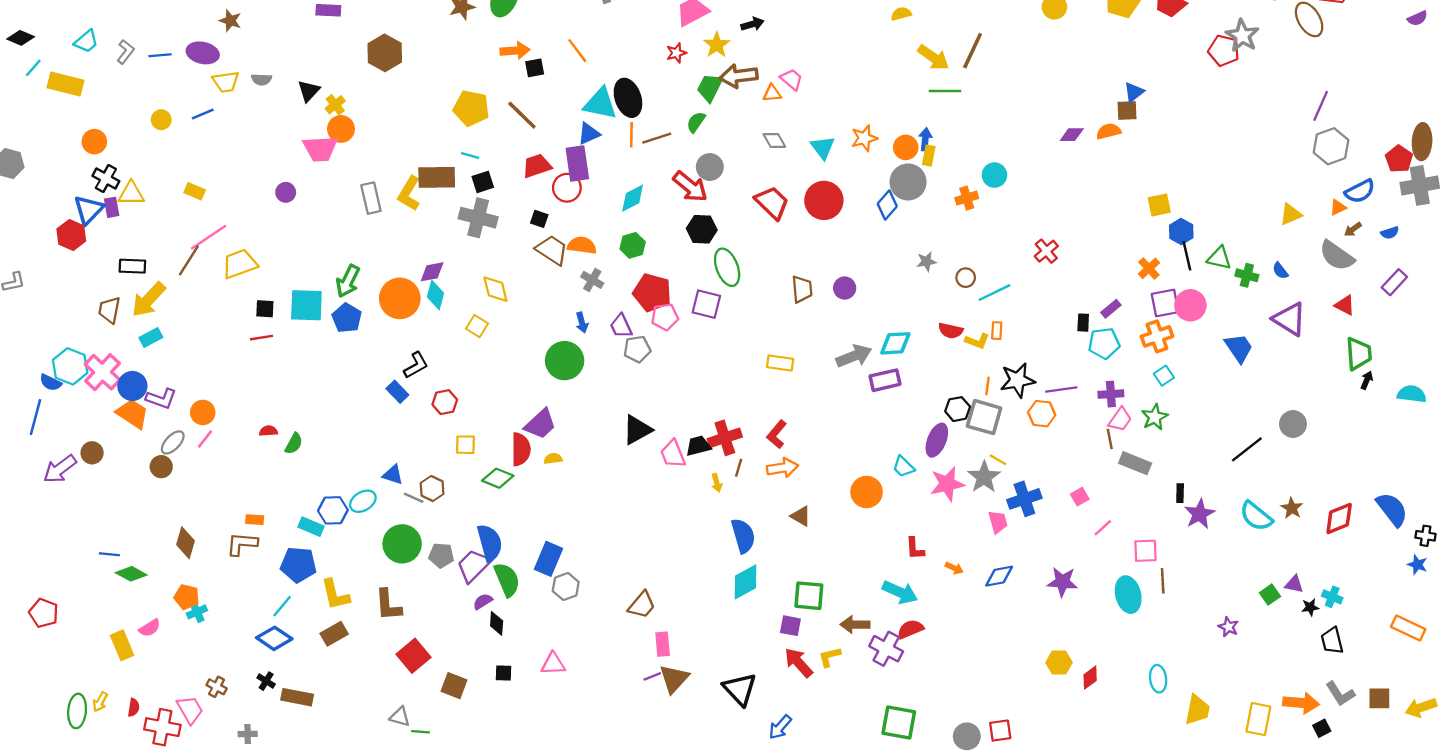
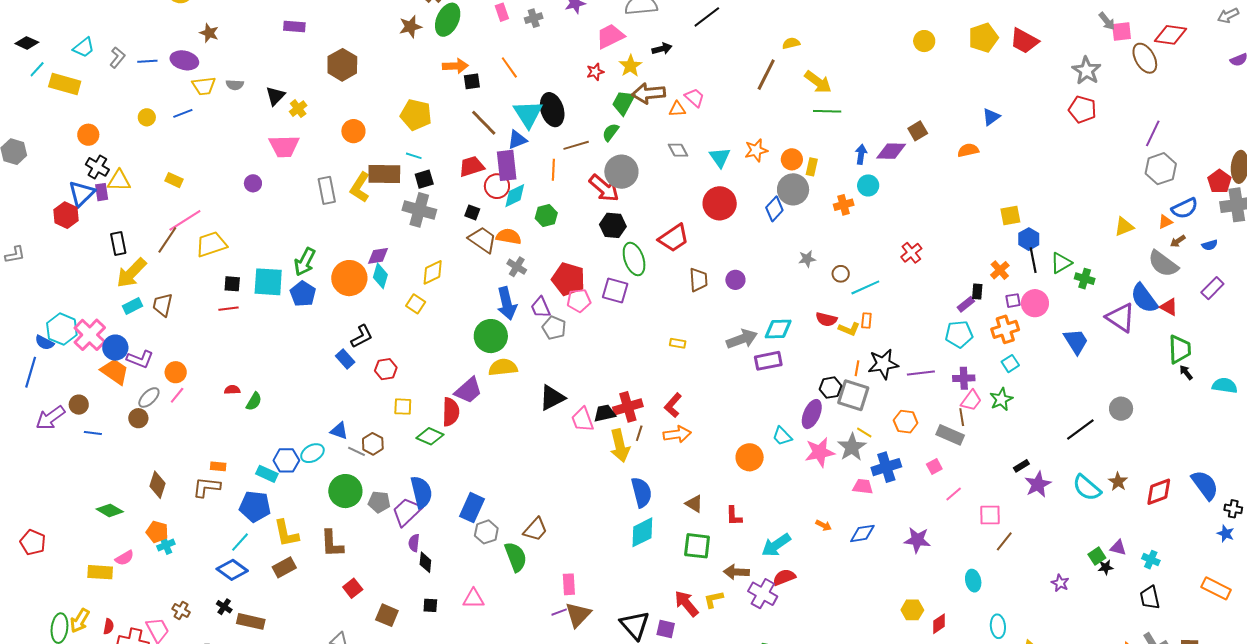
brown line: (973, 51) -> (766, 75), moved
red pentagon: (1224, 51) -> (1082, 109), moved
cyan triangle: (600, 104) -> (528, 114), turned 44
brown square: (1127, 111) -> (918, 131), moved, turned -30
brown line: (522, 115) -> (484, 123), moved
orange circle: (341, 129) -> (353, 131), moved
orange line: (631, 135) -> (553, 170), moved
purple diamond: (1072, 135) -> (891, 151), moved, size x1.4
blue arrow: (925, 139) -> (861, 154), moved
gray circle: (710, 167) -> (621, 172), size x1.4
cyan diamond: (633, 198) -> (515, 196), moved
red trapezoid: (772, 203) -> (674, 238), moved, turned 100
green hexagon: (633, 245) -> (546, 216), moved
green triangle: (1219, 258) -> (1061, 263), turned -45
black rectangle: (132, 266) -> (118, 244), turned 75
blue semicircle: (1280, 271) -> (1144, 298), moved, size x2.0
yellow diamond: (495, 289) -> (433, 272), turned 76
purple square: (1165, 303) -> (1013, 301), size x0.6
brown trapezoid: (109, 310) -> (163, 305), moved
blue arrow: (582, 323) -> (507, 303), size x1.8
black rectangle: (1083, 323) -> (977, 292), moved
gray pentagon: (637, 349) -> (554, 328), turned 30
yellow rectangle: (780, 363) -> (678, 343), size x0.7
black arrow: (1367, 380) -> (1186, 372), turned -63
orange hexagon: (1042, 414) -> (906, 422), moved
yellow semicircle: (553, 459) -> (503, 367), moved, size x1.8
gray rectangle: (1135, 463) -> (950, 435), moved
yellow arrow: (717, 483) -> (620, 446), size x2.0
black rectangle: (1180, 493) -> (1021, 466), turned 56
brown triangle: (801, 516) -> (694, 504), moved
pink trapezoid: (998, 522) -> (863, 486), turned -70
red L-shape: (915, 548) -> (734, 516), moved
blue line: (109, 554) -> (93, 433), moved
green semicircle: (507, 580) -> (516, 557), moved
brown line: (1163, 581) -> (1004, 541), turned 40
cyan arrow: (900, 592) -> (776, 545), turned 120
cyan ellipse: (1128, 595) -> (973, 581), moved, size x0.7
purple semicircle: (483, 601) -> (414, 543), turned -54
brown trapezoid: (642, 605) -> (535, 529), moved
black star: (1310, 607) -> (1106, 567), moved
purple square: (790, 626) -> (666, 629), moved
yellow rectangle: (122, 645) -> (100, 572), turned -65
red square: (414, 656) -> (353, 588), size x0.7
yellow arrow: (100, 702) -> (80, 621), size x1.4

